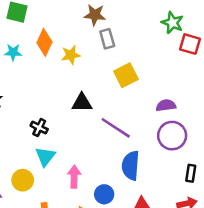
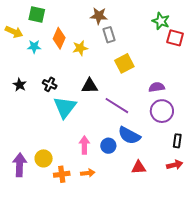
black cross: (39, 128) -> (50, 84), moved
cyan triangle: (45, 156) -> (65, 107), moved, size x1.4
blue semicircle: (131, 166) -> (129, 135), turned -65
yellow circle: (23, 180) -> (44, 158), moved
blue circle: (104, 194) -> (108, 146), moved

